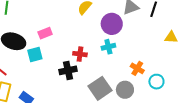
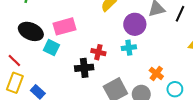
pink rectangle: (45, 33) -> (65, 26), size x1.5
cyan square: (35, 54) -> (51, 48), turned 35

